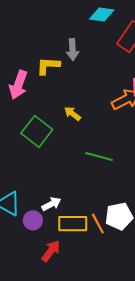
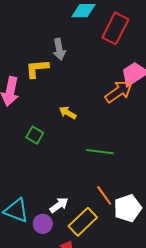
green square: (37, 131) -> (35, 135), size x0.6
yellow rectangle: (73, 224) -> (83, 222), turned -36
orange line: (98, 224) -> (104, 195), moved

